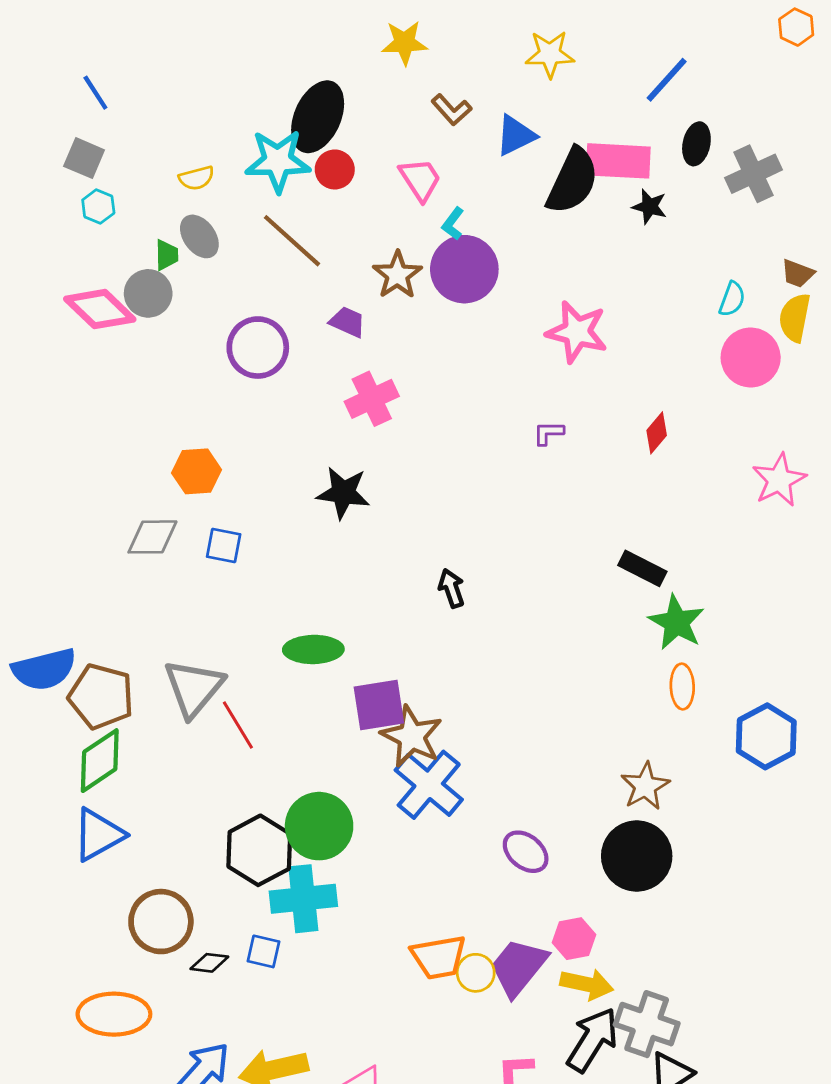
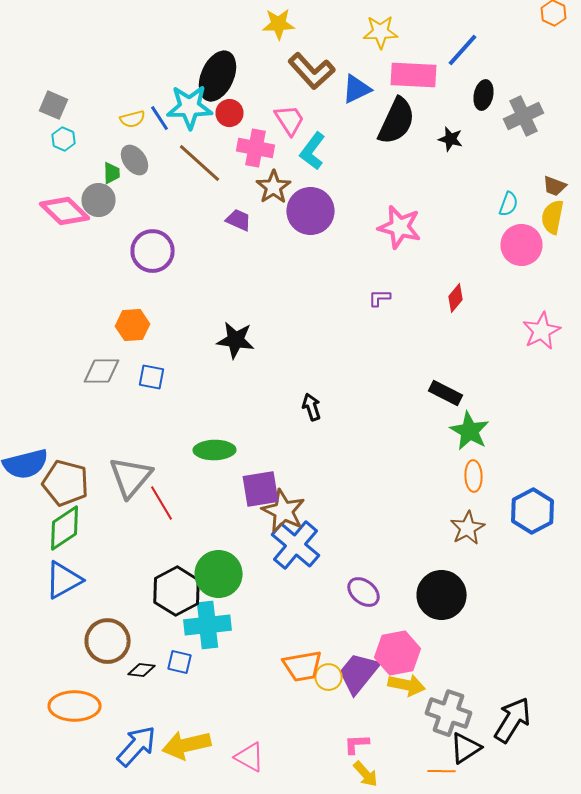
blue line: (95, 93) -> (160, 118), moved
brown L-shape: (452, 110) -> (312, 71), size x1.6
pink rectangle: (618, 161) -> (414, 75), moved
cyan L-shape: (453, 224) -> (312, 151), size x1.6
purple circle: (464, 269) -> (310, 211), moved
purple circle: (258, 348) -> (152, 251), moved
pink cross: (372, 399) -> (256, 148), moved, turned 36
brown star: (645, 786) -> (468, 528), moved
pink hexagon: (574, 939) -> (398, 653), size x1.5
black arrow: (593, 1040) -> (512, 720), moved

